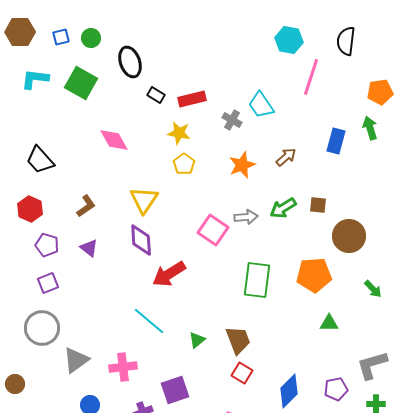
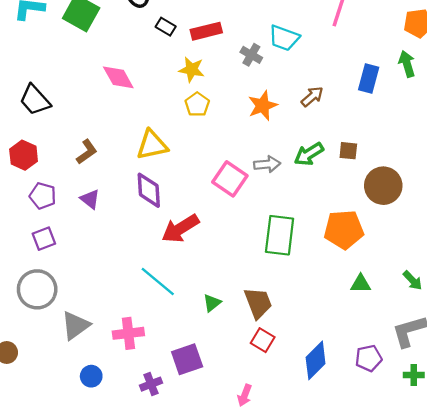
cyan trapezoid: (261, 105) -> (284, 38), turned -36
yellow triangle: (144, 200) -> (152, 145), turned 44
green arrow: (373, 289) -> (413, 280), moved

